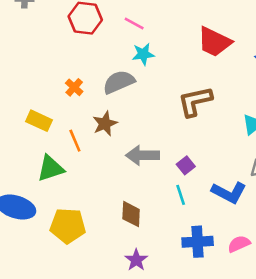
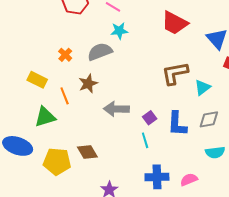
brown L-shape: (195, 101) -> (175, 73), moved
blue L-shape: (229, 192) -> (177, 124), moved, turned 64
brown diamond: (131, 214) -> (87, 152), moved, turned -35

